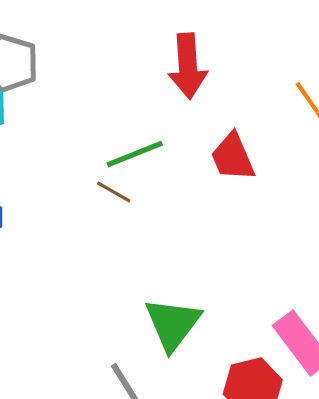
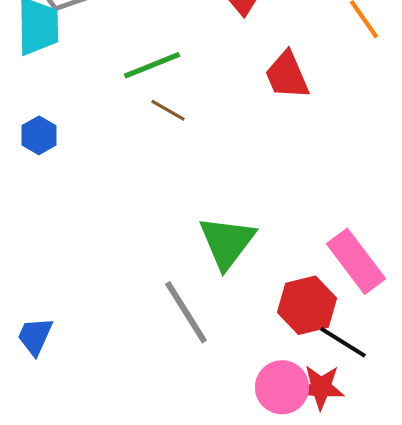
green line: (135, 154) -> (152, 65), moved

